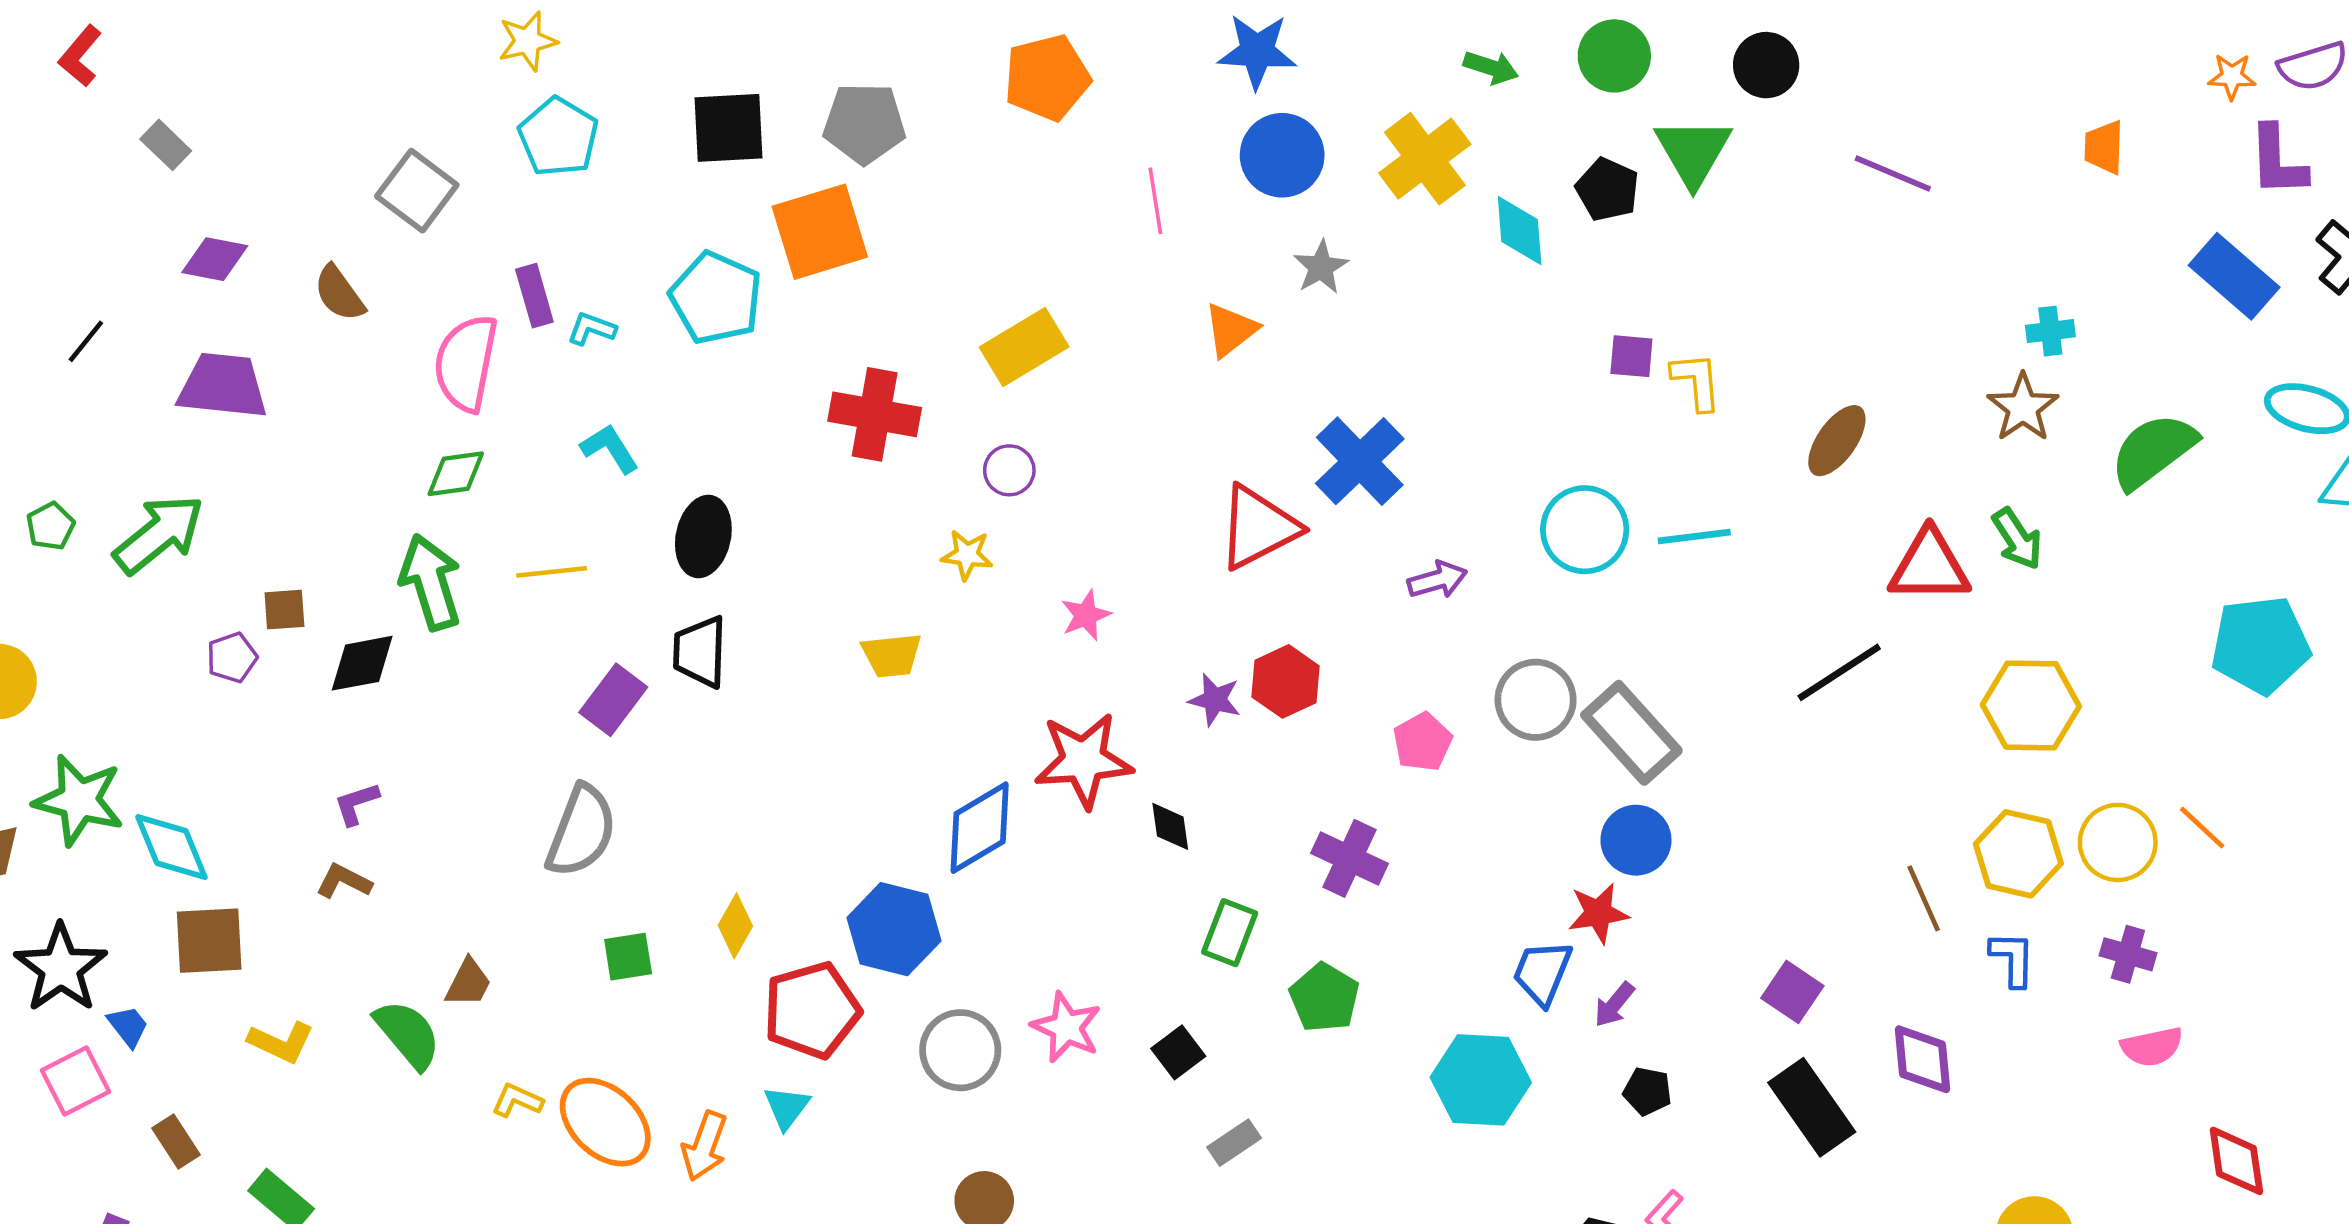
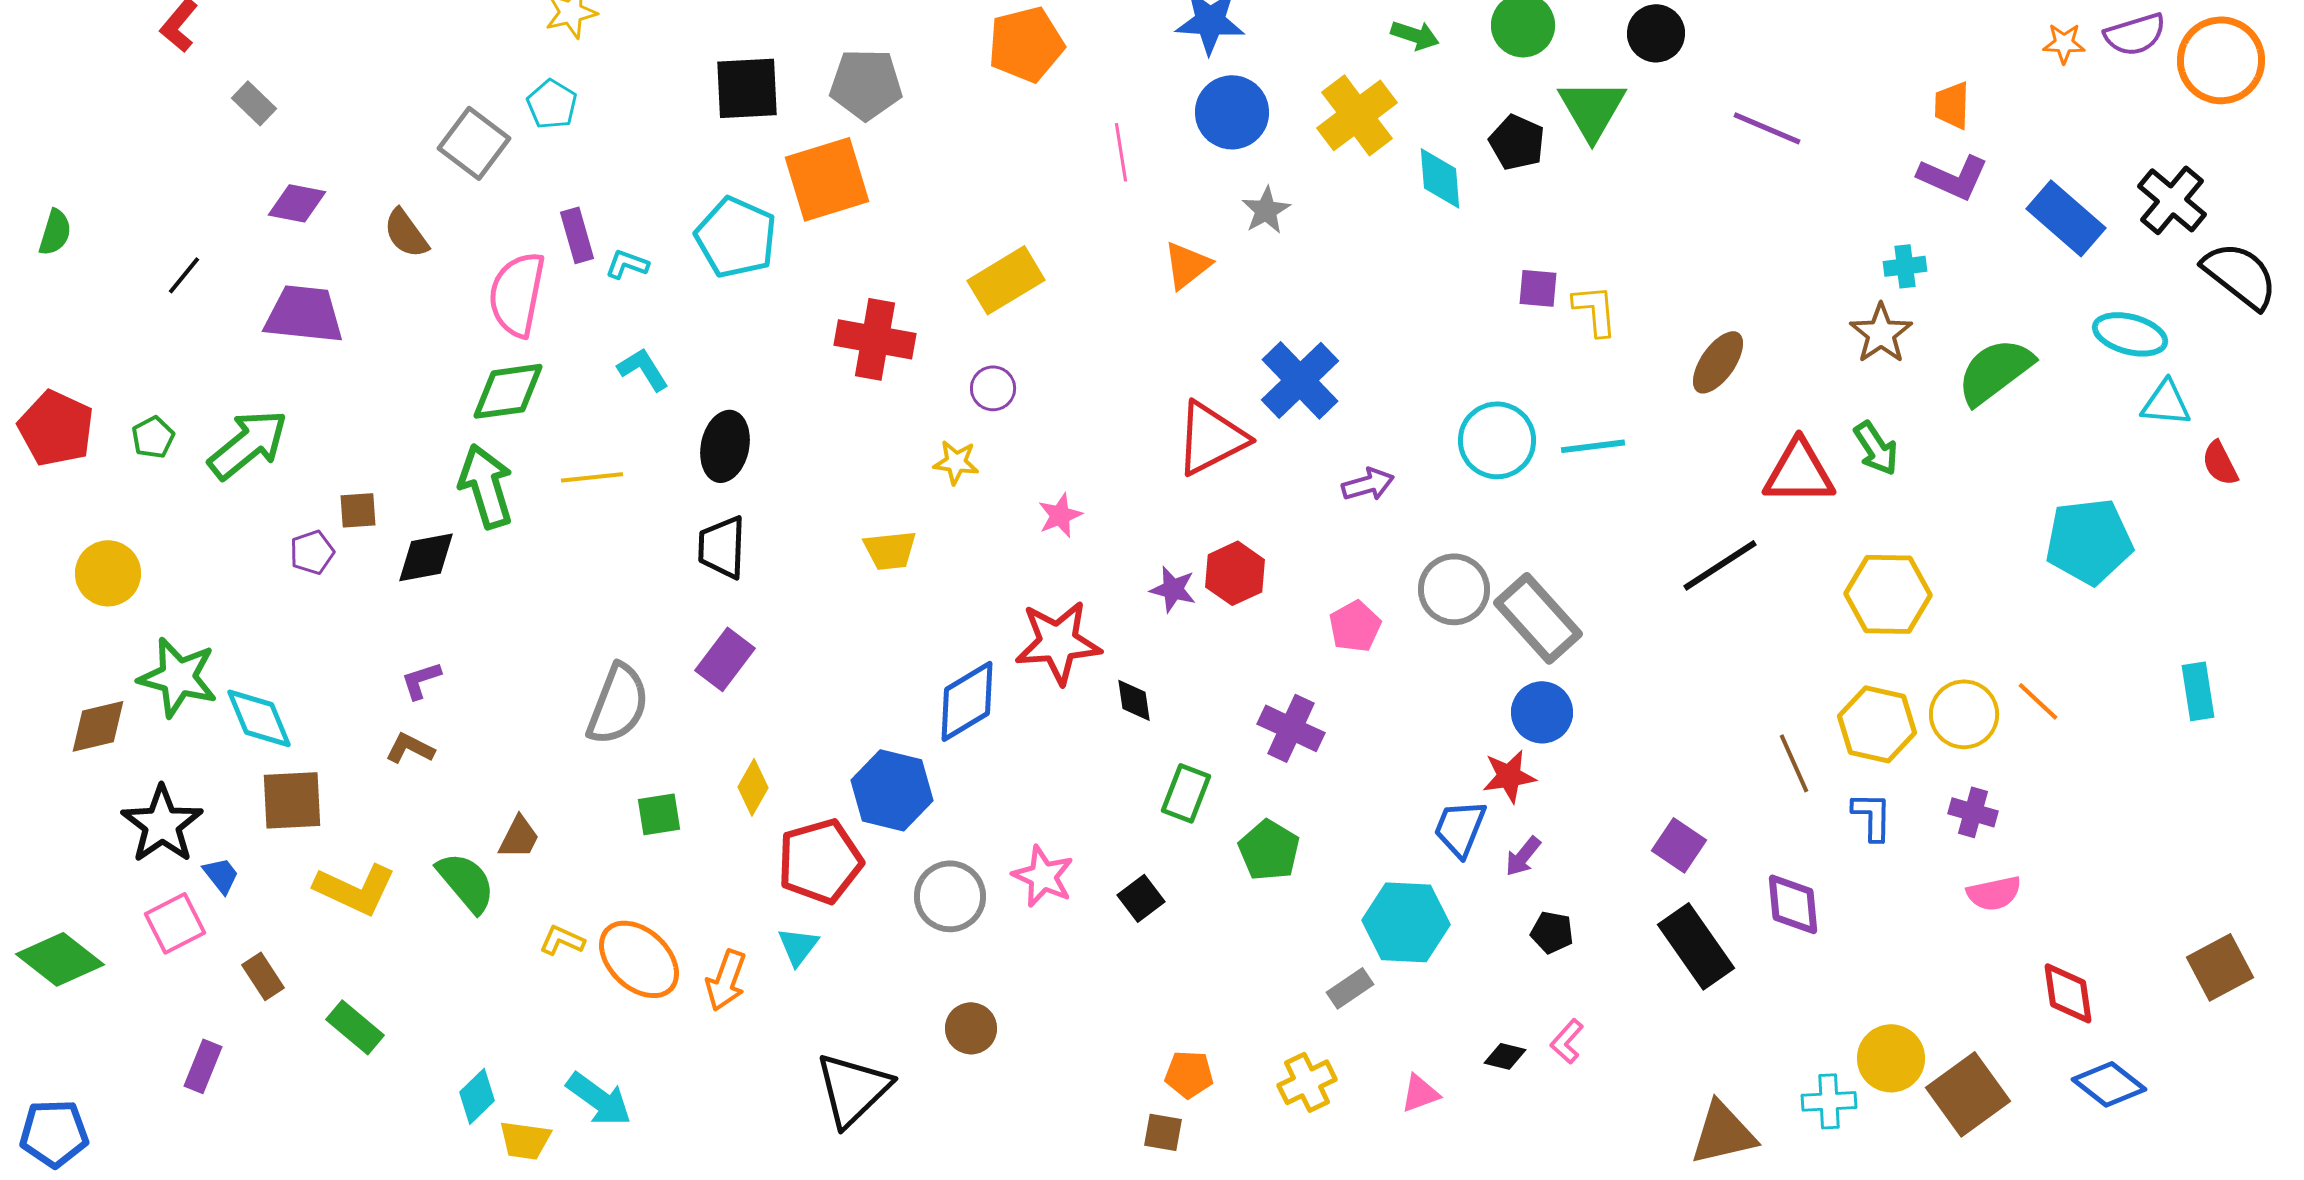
cyan pentagon: (558, 137) -> (552, 104), moved, size x0.7
purple L-shape: (2278, 161) -> (1953, 177), moved, turned -64
green diamond: (456, 474) -> (508, 391), size x1.4
purple rectangle: (613, 700) -> (725, 659), moved
yellow L-shape: (281, 1042) -> (355, 889), size x1.4
gray rectangle: (1234, 1143) -> (1350, 988), moved

